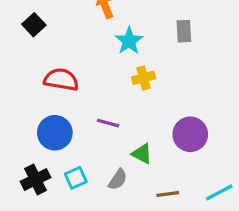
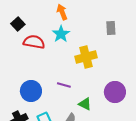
cyan star: (129, 41) -> (61, 34), moved
yellow cross: (144, 78) -> (86, 57), size x1.5
red semicircle: (61, 80) -> (34, 42), moved

